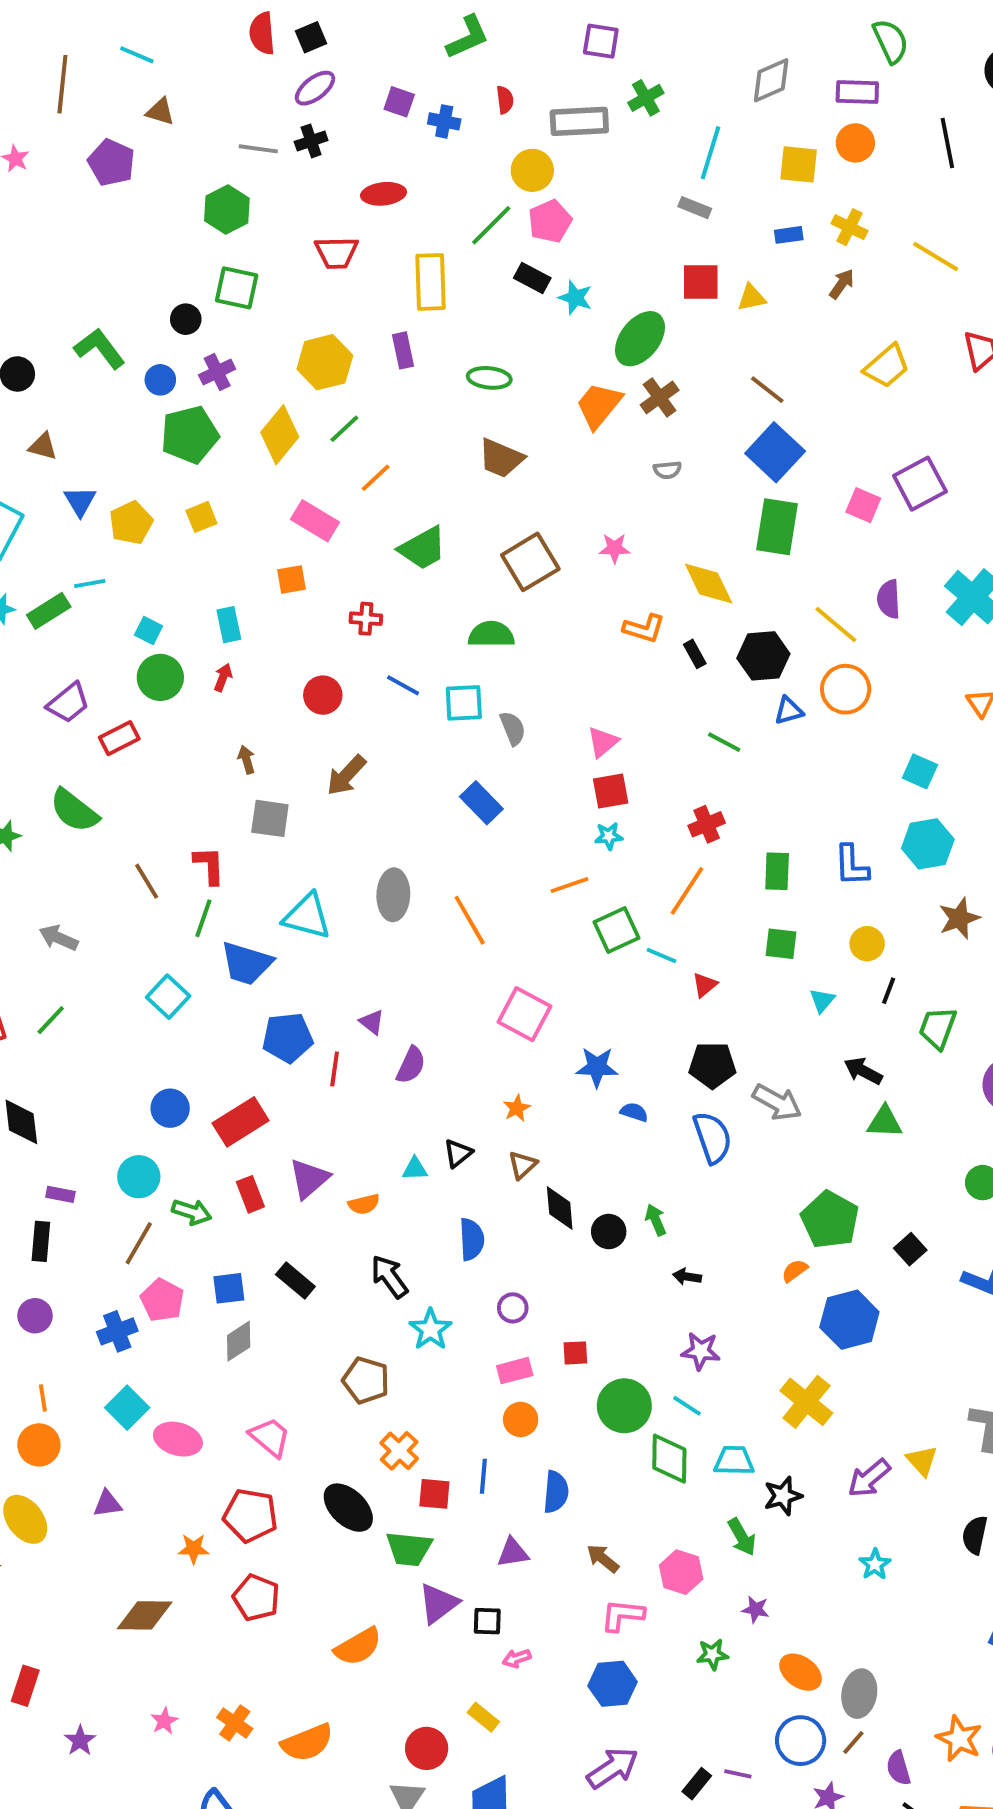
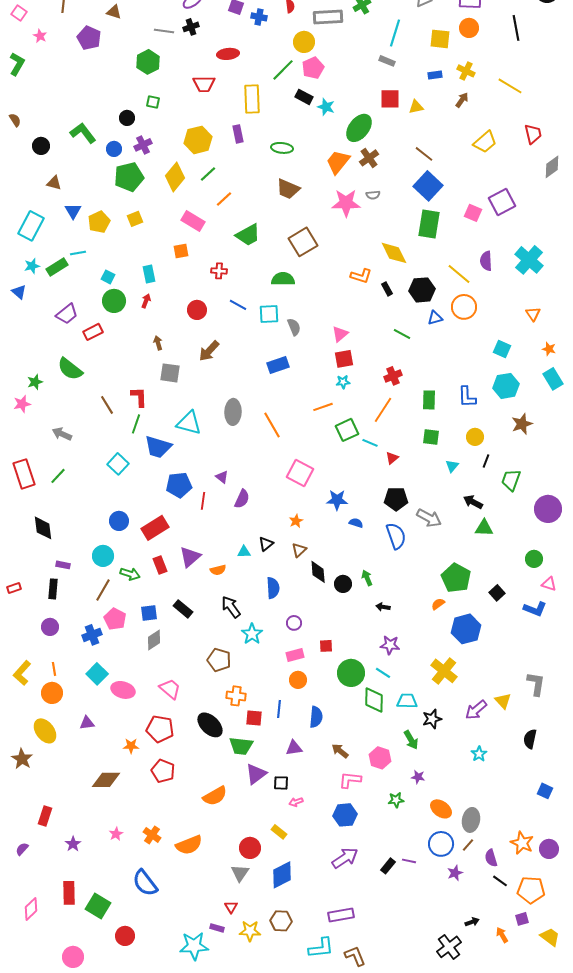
green square: (237, 288) -> (153, 102), size x0.6
pink star: (615, 548) -> (346, 203), moved, size x1.8
blue rectangle: (481, 803) -> (278, 365), turned -65
orange cross: (399, 1451) -> (236, 696), turned -36

